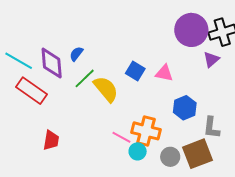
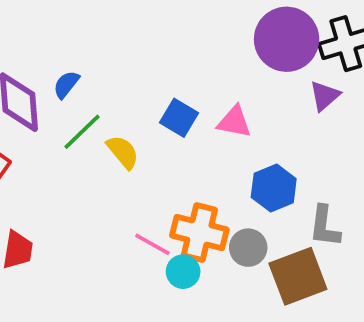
yellow semicircle: (106, 89) -> (123, 152), size x0.7
gray circle: (170, 157) -> (248, 248), moved

